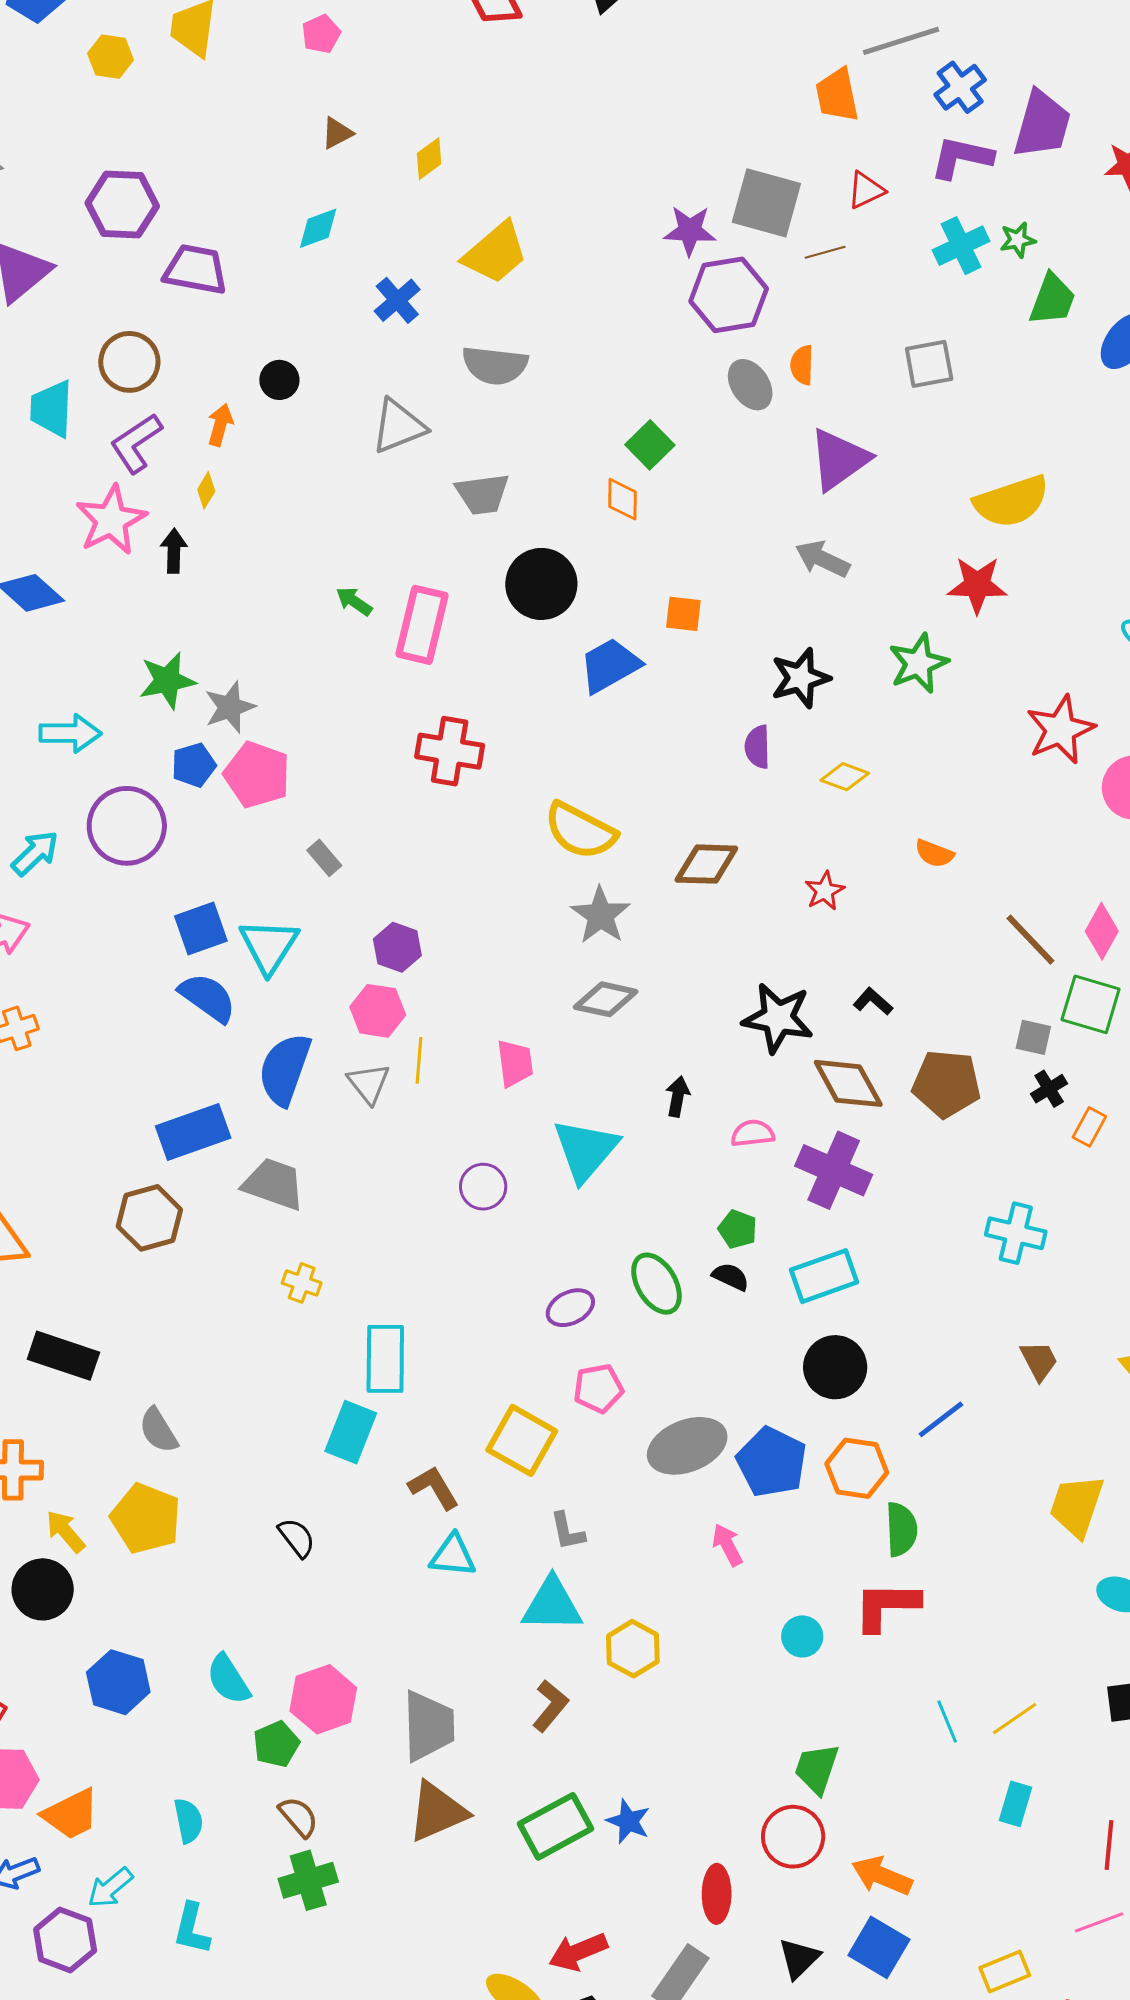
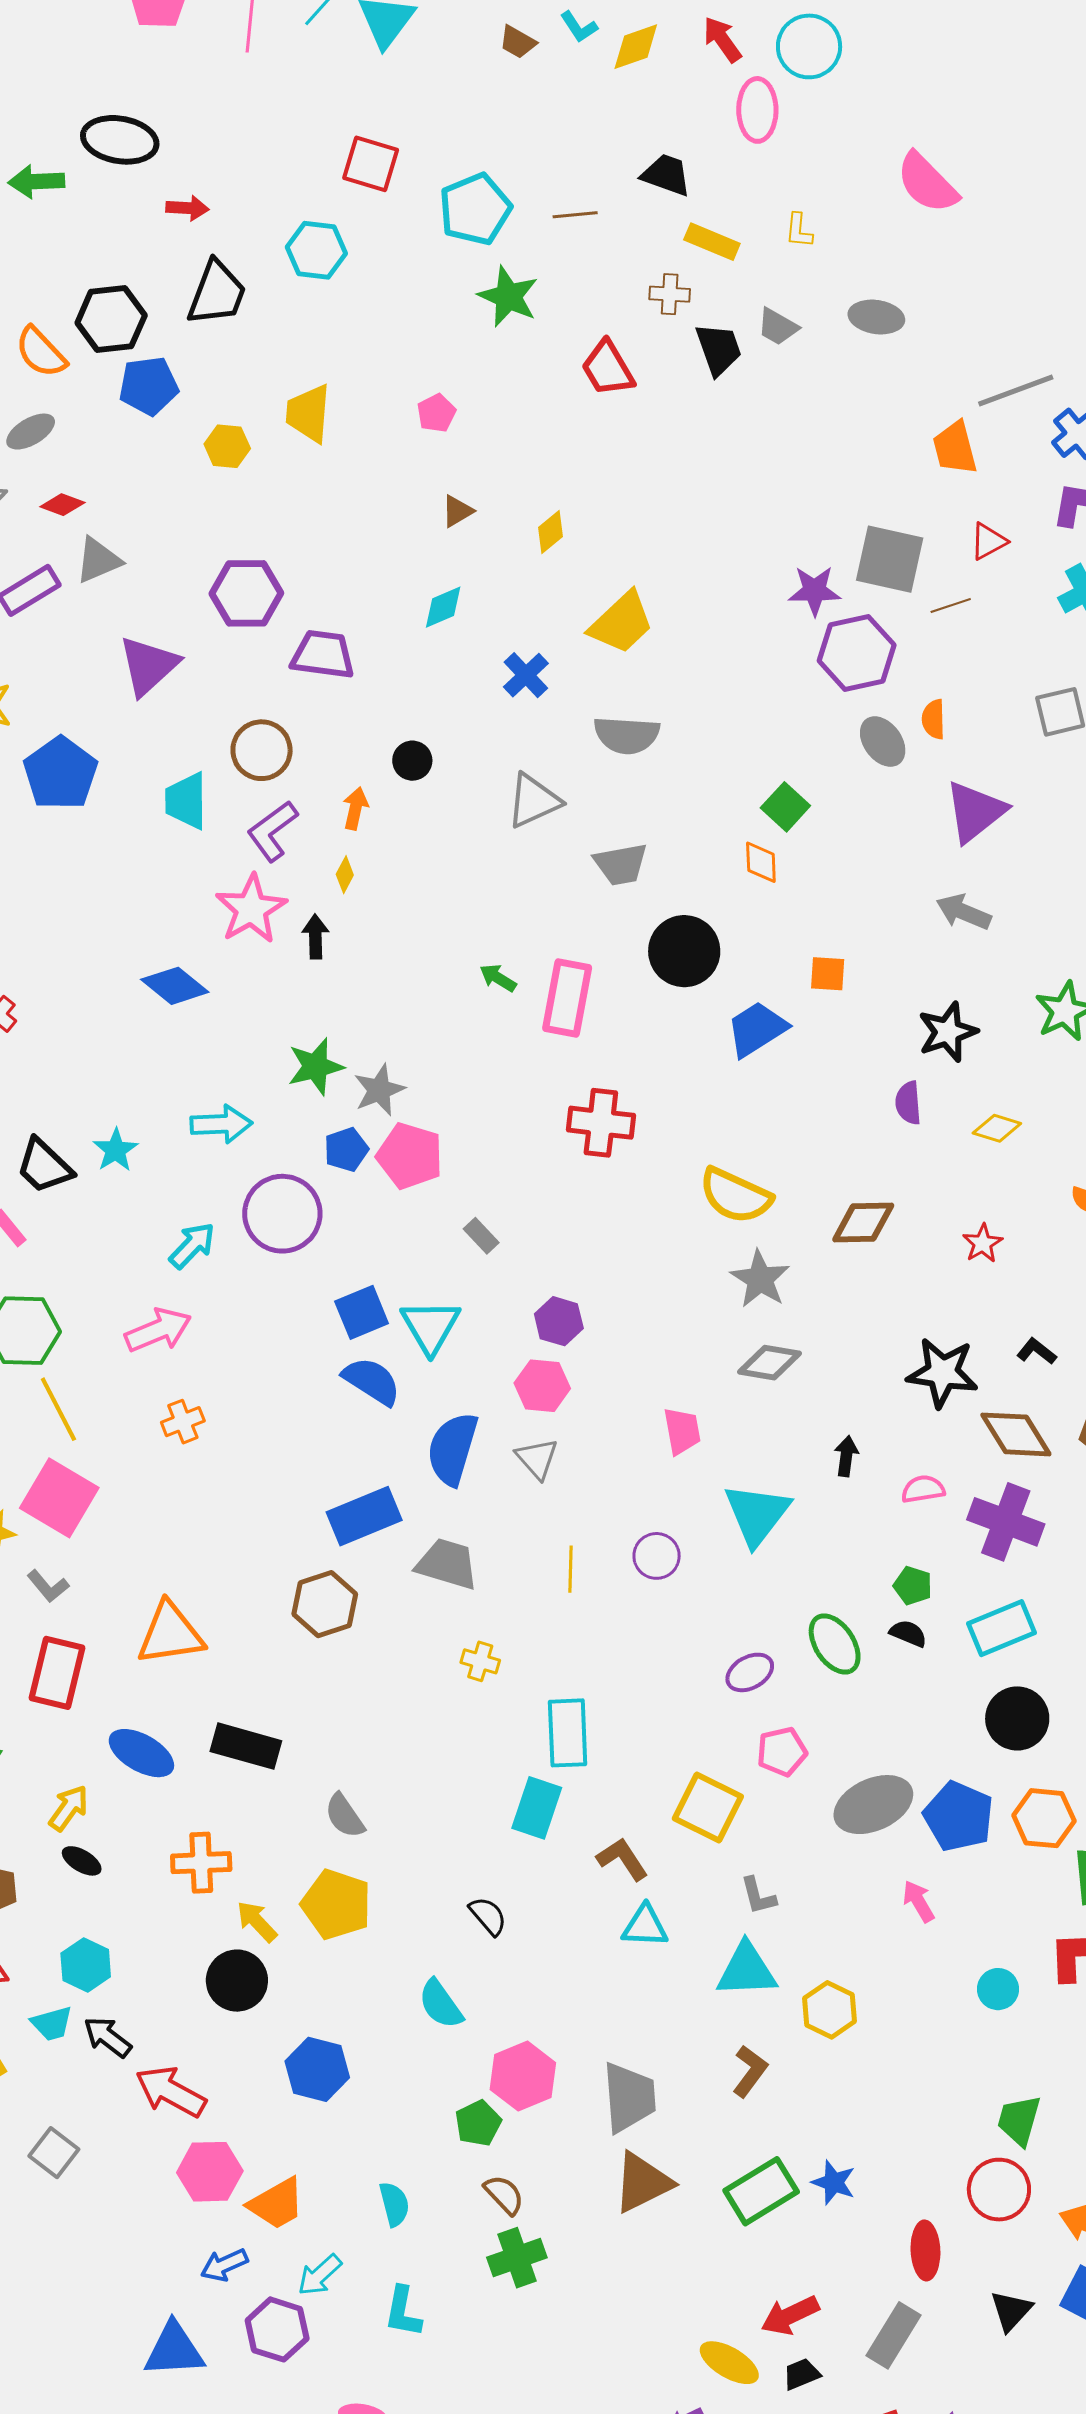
yellow line: (419, 1060) -> (570, 1569), moved
cyan semicircle: (228, 1679) -> (441, 2004), moved

